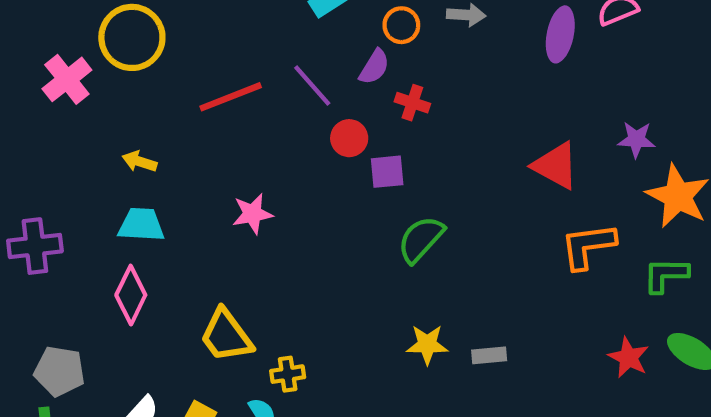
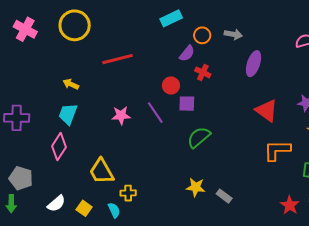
purple ellipse: (560, 34) -> (254, 64), moved
pink cross: (67, 79) -> (25, 29), moved, turned -30
purple line: (312, 86) -> (155, 113), moved
cyan trapezoid: (141, 225) -> (68, 114), turned -80
gray rectangle: (489, 355) -> (224, 196), turned 35

